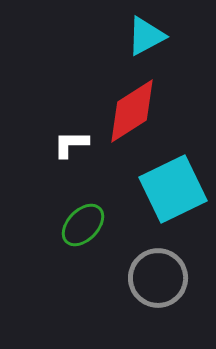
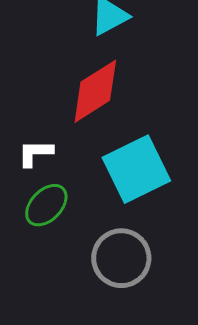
white L-shape: (71, 144) -> (35, 153), moved

